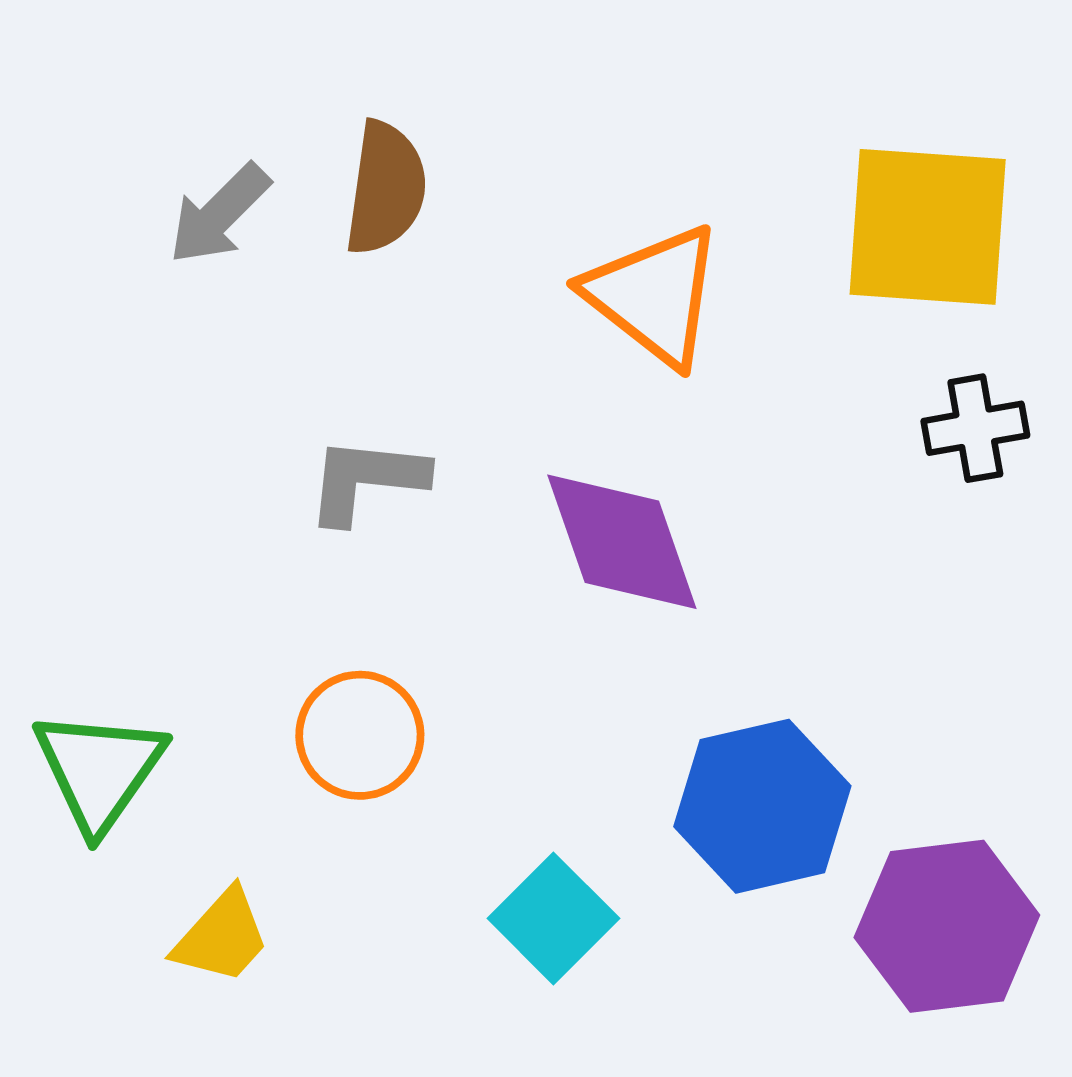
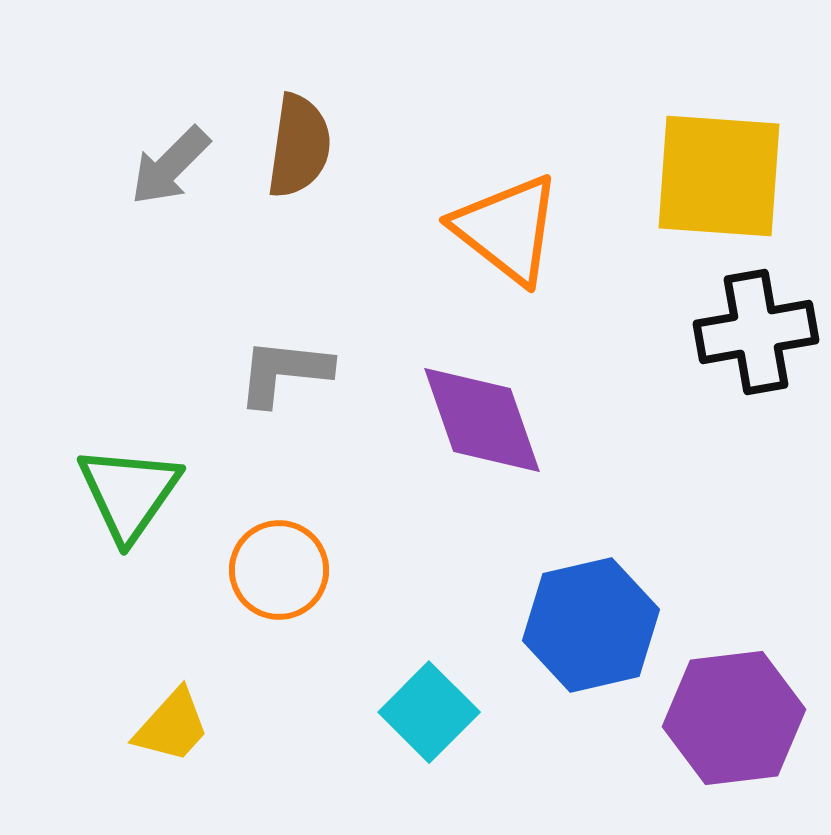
black cross: (975, 428) -> (756, 332), size x1.5
green triangle: (99, 770) -> (129, 493), moved

